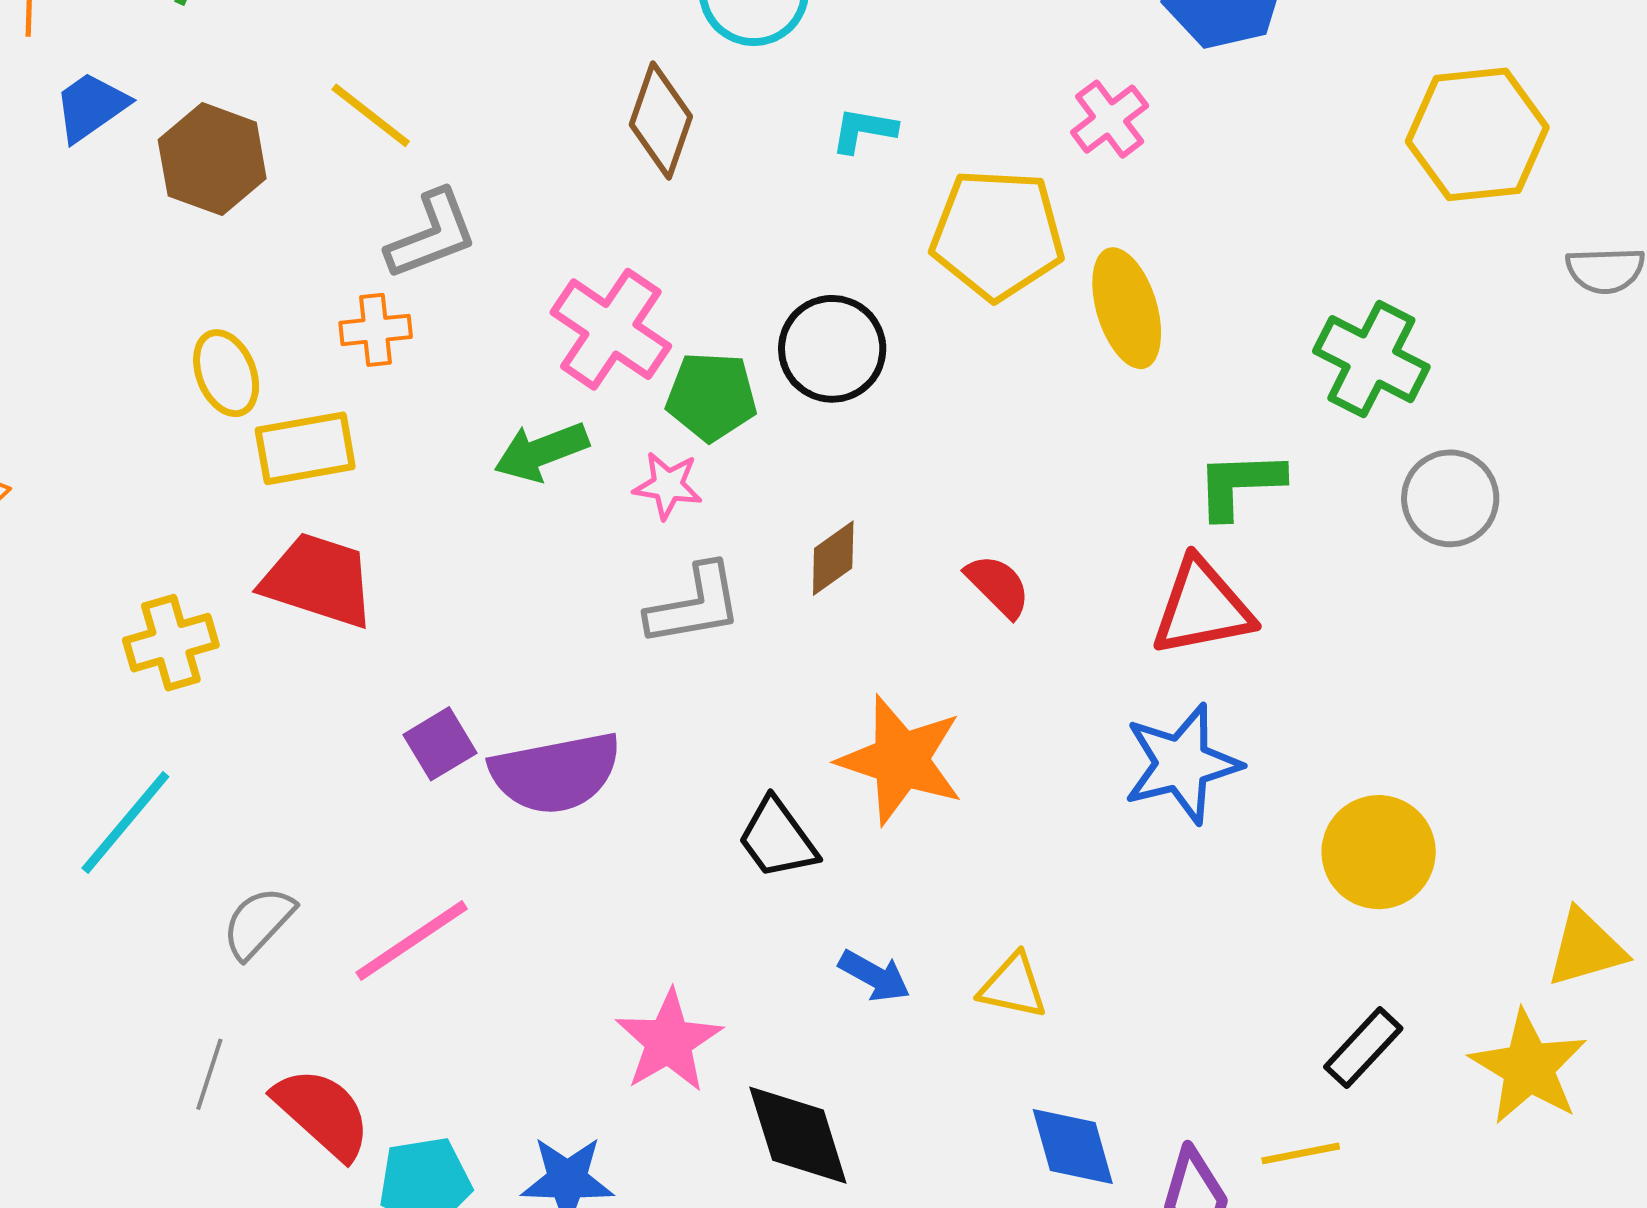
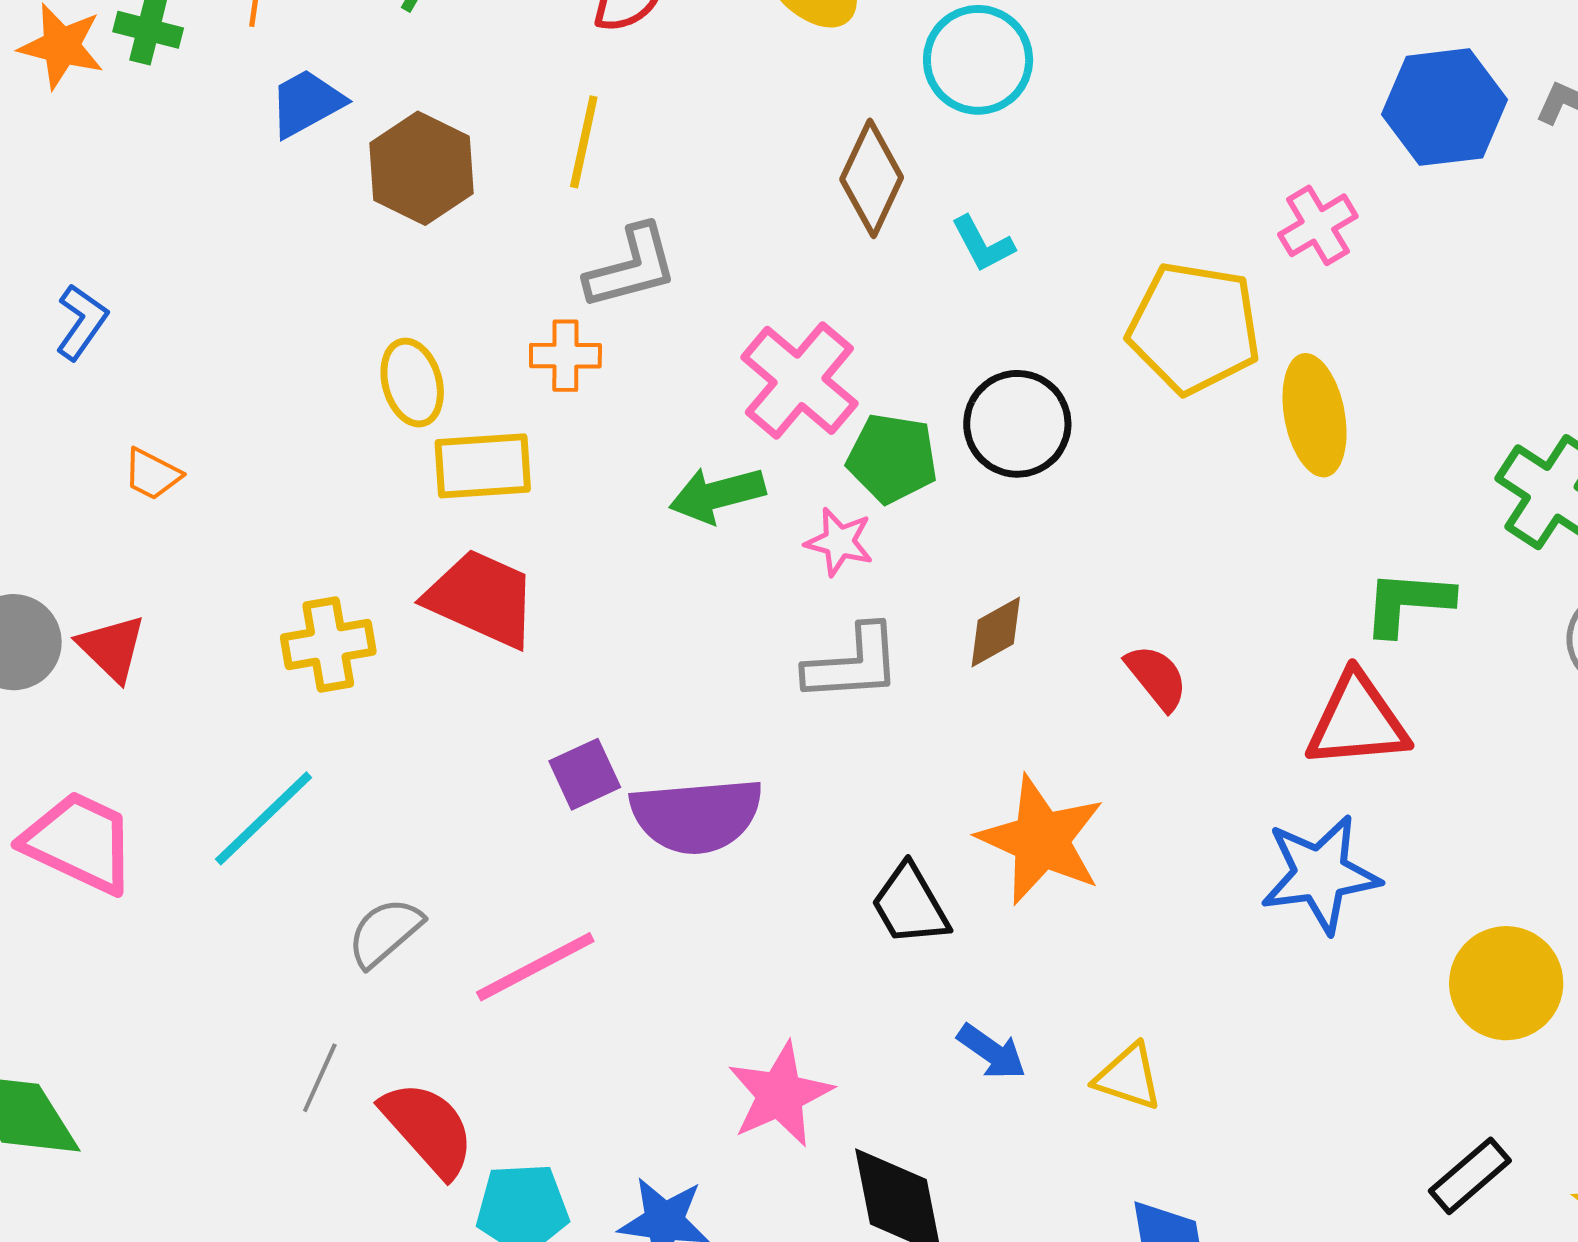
yellow line: (371, 115) -> (584, 142), turned 58
cyan L-shape: (864, 130) -> (983, 244), moved, turned -134

